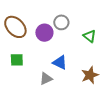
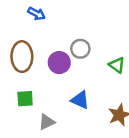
brown ellipse: (15, 27) -> (22, 57), turned 45
gray triangle: (46, 79) -> (47, 122), moved

